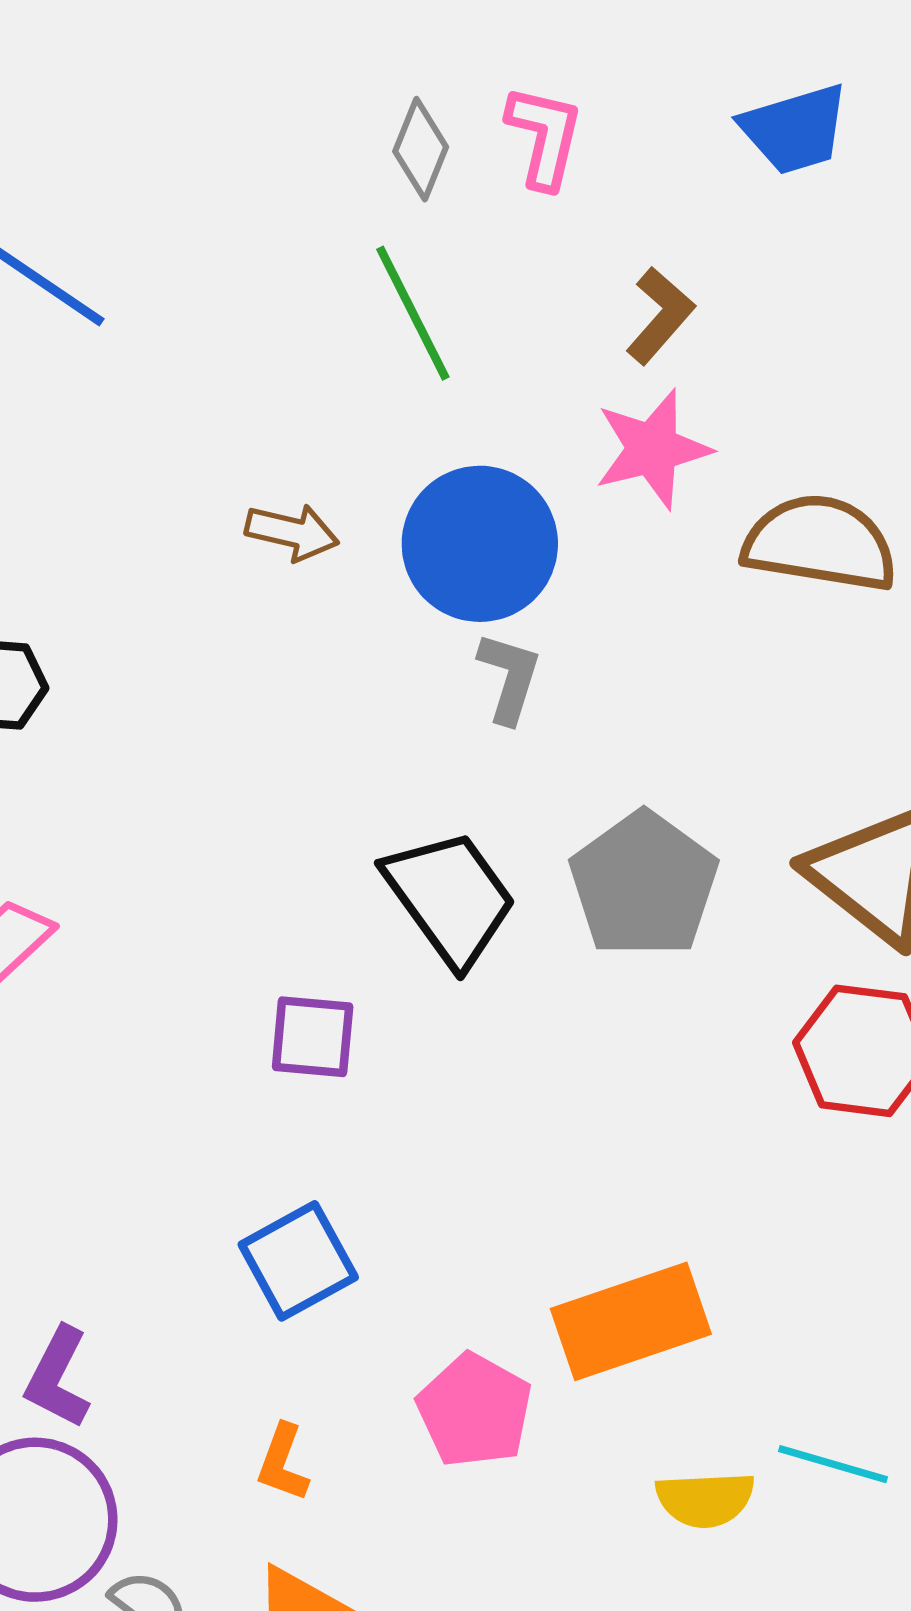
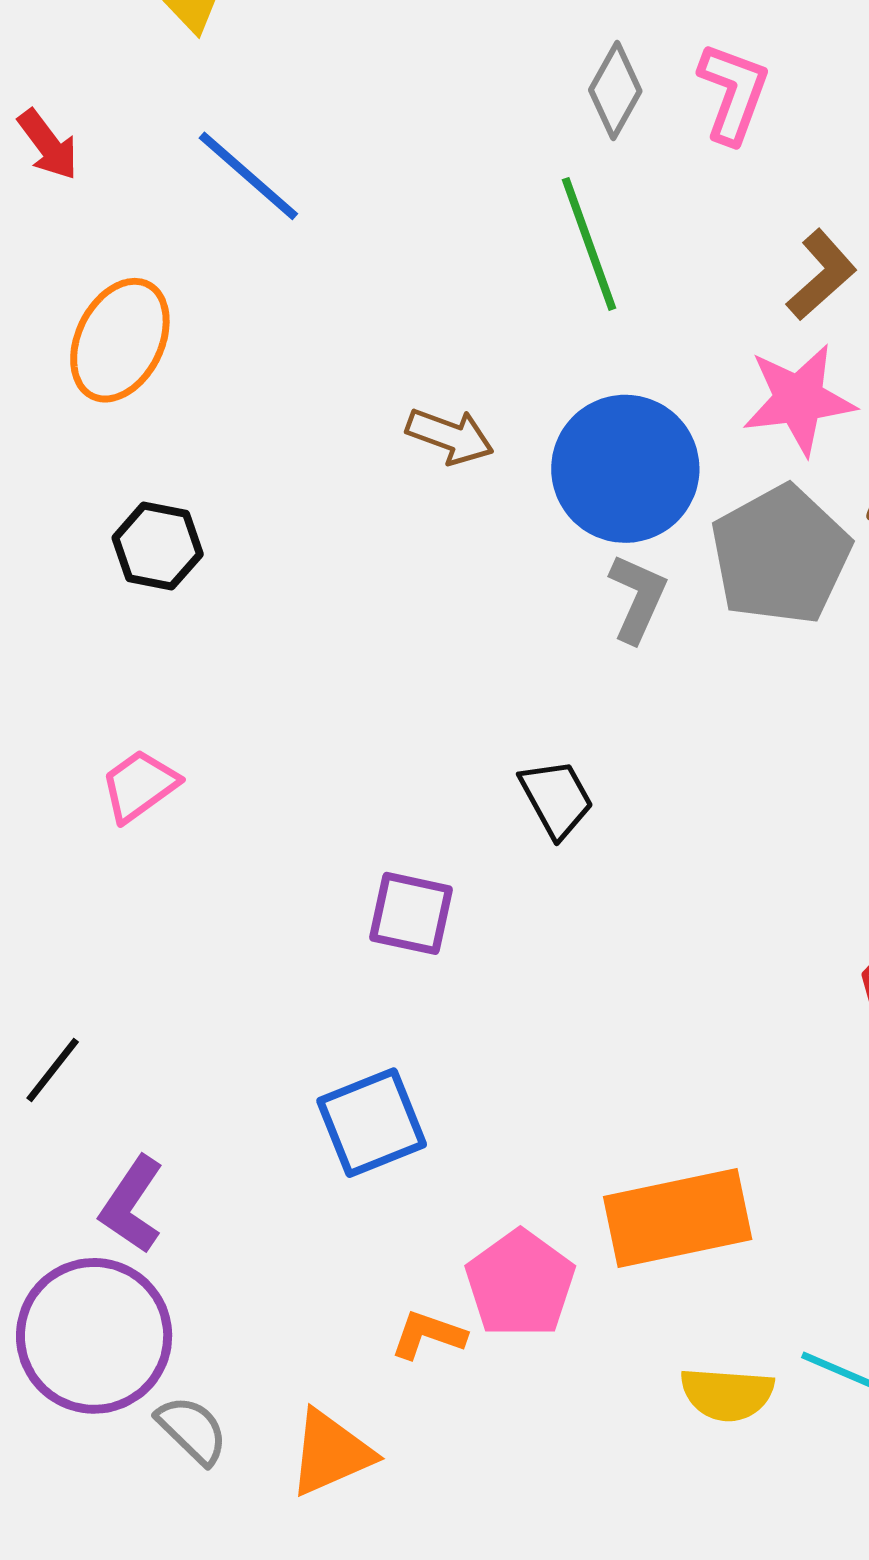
gray pentagon: (644, 884) -> (781, 555), moved
black trapezoid: (450, 898) -> (556, 798), size x0.6
orange L-shape: (283, 1463) -> (428, 1335), moved, turned 82

